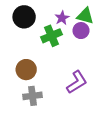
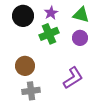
purple star: (62, 18) -> (51, 13), moved
purple circle: (81, 31) -> (80, 38), moved

